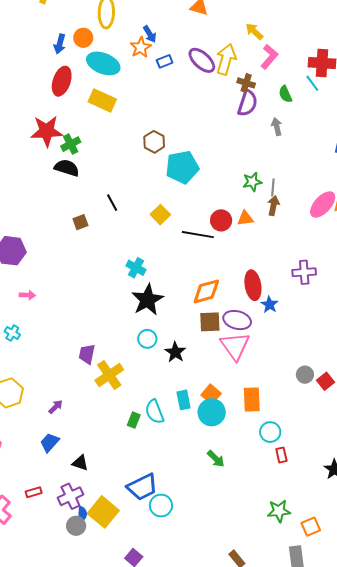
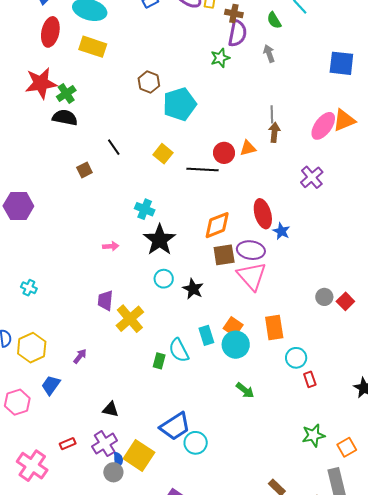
green star: (252, 182) -> (220, 58), moved
purple cross: (304, 272) -> (312, 177), moved, turned -30
pink arrow: (27, 295) -> (111, 246), moved
blue trapezoid: (50, 442) -> (51, 385), moved

